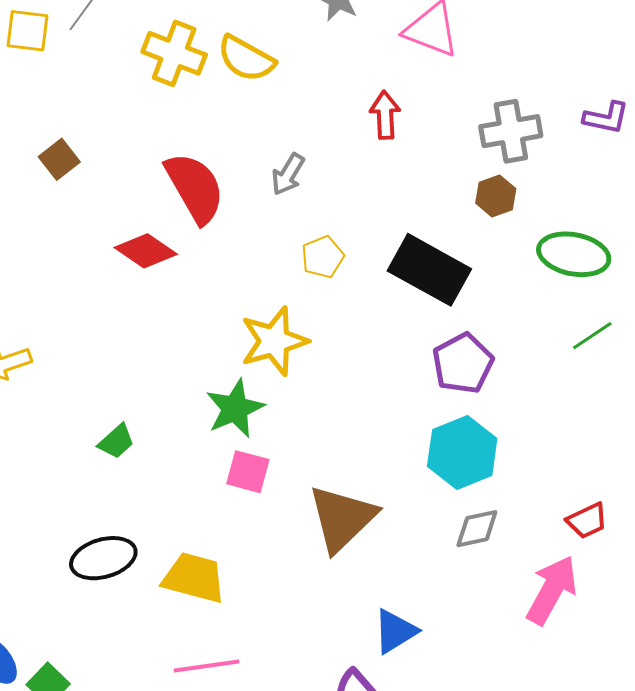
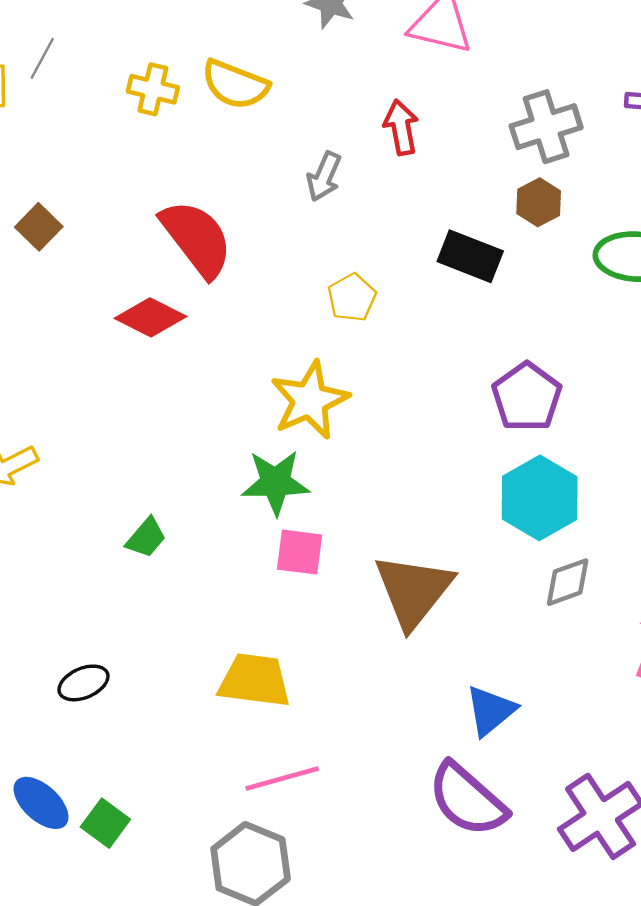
yellow cross: (174, 53) -> (153, 89), size x0.7
gray arrow: (288, 174) -> (324, 177), moved
black rectangle: (429, 270) -> (470, 256), moved, size x0.7
green star: (235, 408) -> (275, 482), turned 30
black ellipse: (103, 558) -> (83, 683), moved, size x0.7

